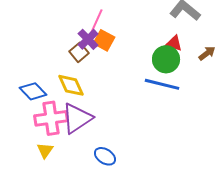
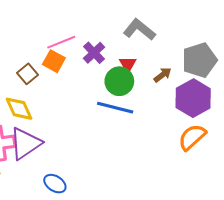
pink line: (96, 22) -> (61, 42), moved, turned 44
purple cross: (88, 39) -> (94, 53), moved
red triangle: (174, 43) -> (128, 64), turned 42

